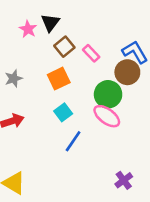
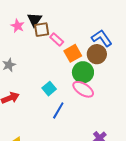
brown square: (64, 47) -> (42, 30), moved, turned 35
pink rectangle: (91, 53) -> (57, 40), moved
orange square: (59, 79) -> (73, 53), moved

